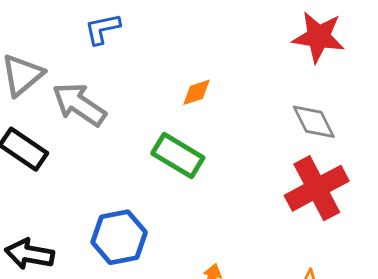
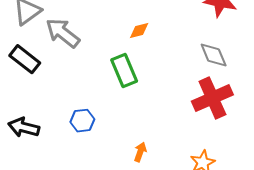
green rectangle: (178, 156) -> (124, 71), turned 32
blue hexagon: (119, 237) -> (82, 121), size x0.7

